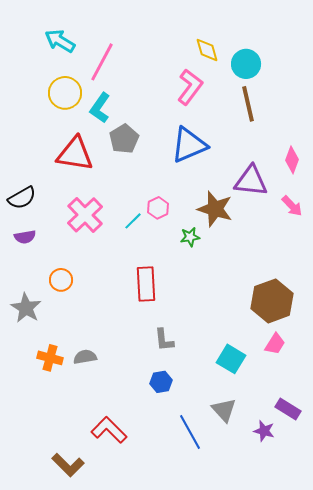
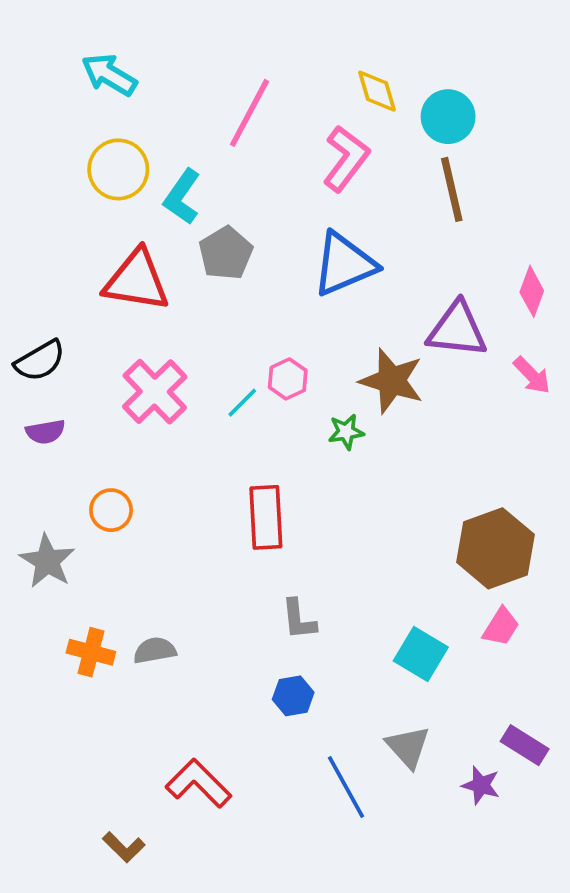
pink line: (102, 62) -> (249, 113), moved
brown L-shape: (68, 465) -> (124, 847), size x0.7

